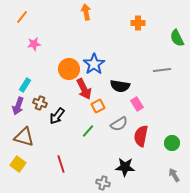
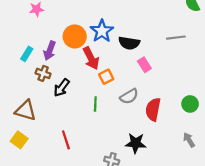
black semicircle: (120, 86) -> (129, 43), moved
pink rectangle: (137, 104) -> (144, 65), moved
purple arrow: (18, 106) -> (50, 51), moved
green line: (88, 131) -> (95, 104), turned -40
green circle: (172, 143) -> (190, 104), moved
gray arrow: (174, 175) -> (189, 140), moved

